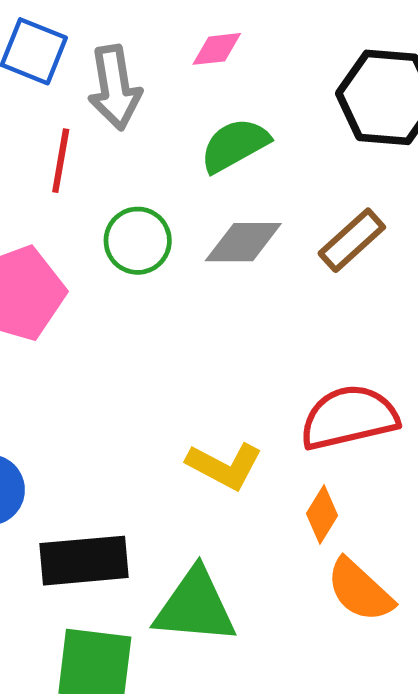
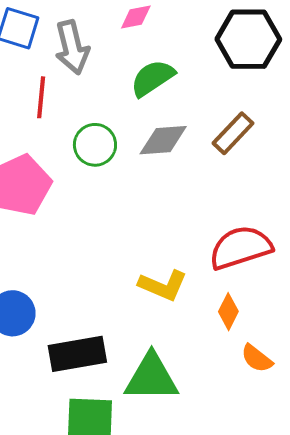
orange semicircle: (360, 590) -> (257, 358), size x0.7

